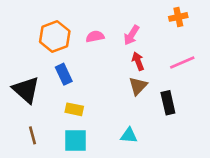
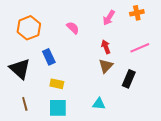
pink arrow: (131, 35) -> (109, 18), moved
orange hexagon: (55, 36) -> (29, 28), moved
pink semicircle: (95, 36) -> (73, 28), turned 56
black rectangle: (168, 103) -> (129, 79), turned 36

